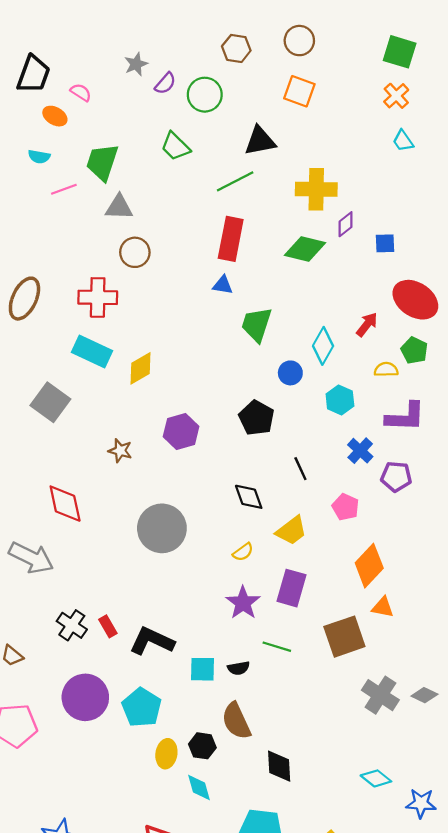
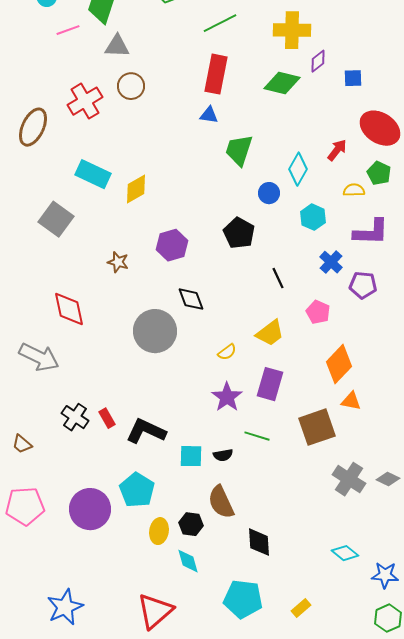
red cross: (98, 297) -> (85, 101), moved, turned -32
black diamond: (249, 497) -> (191, 299), moved
purple circle: (85, 697) -> (90, 509), moved

